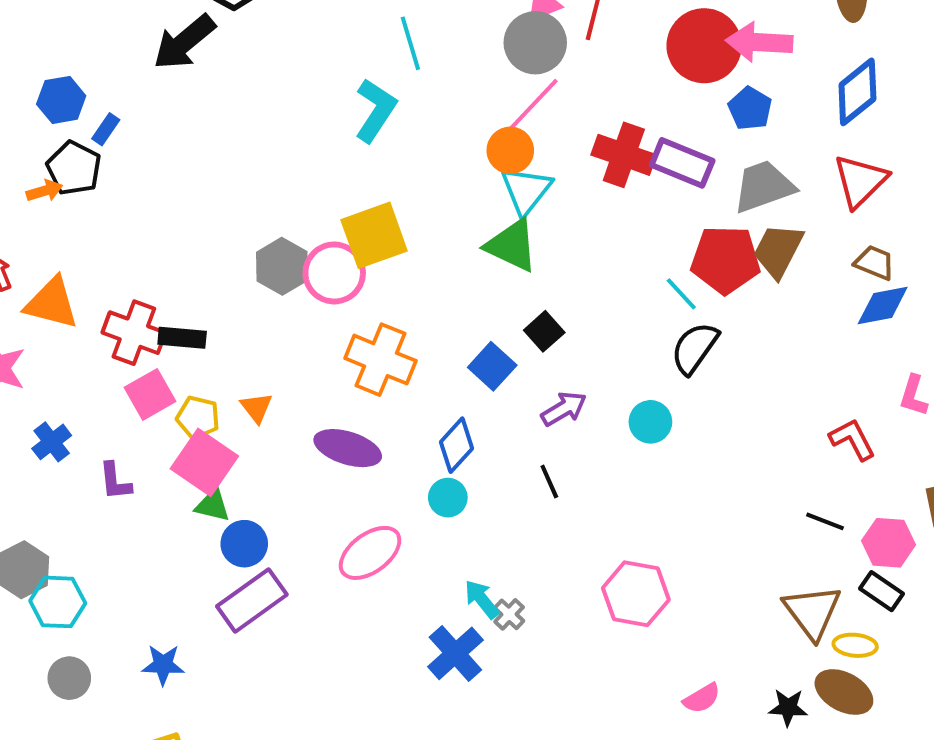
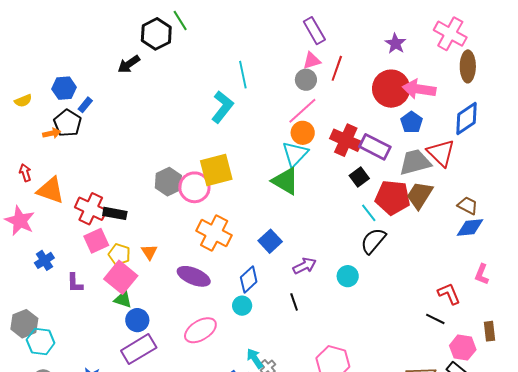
black arrow: (184, 42) -> (129, 64), size x0.7
gray circle: (535, 43) -> (306, 80), size x0.7
orange circle: (510, 150) -> (303, 133), moved
red triangle: (860, 181) -> (441, 153), moved, turned -36
black square: (544, 331) -> (359, 177), moved
black line: (825, 521) -> (435, 319), moved

